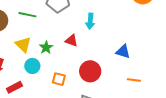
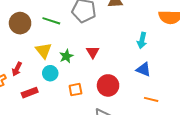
cyan arrow: (90, 21) -> (142, 40), moved
red triangle: (71, 41) -> (93, 52), turned 32
orange square: (59, 79) -> (75, 90), turned -32

